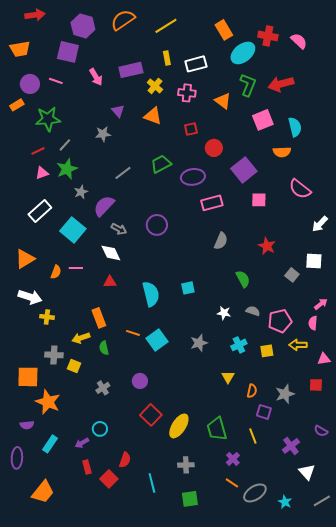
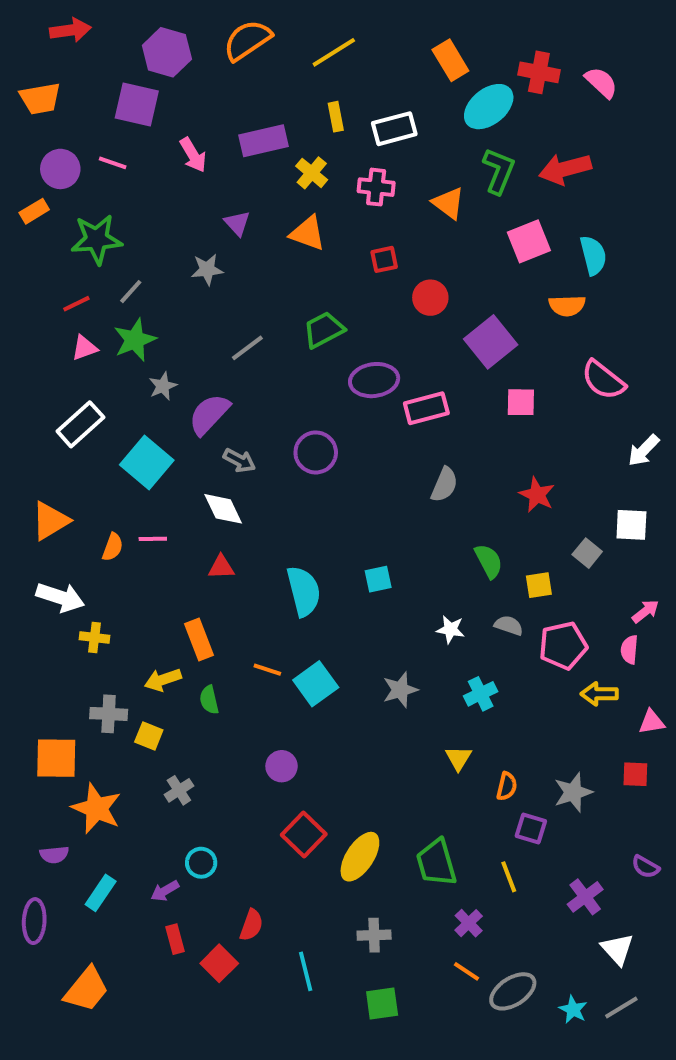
purple ellipse: (193, 177) -> (374, 380), moved
yellow square: (267, 351) -> (539, 585), moved
gray cross: (103, 388) -> (179, 790), moved
gray line: (322, 501) -> (621, 1008), moved

